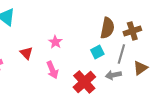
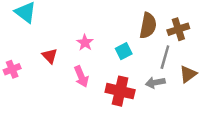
cyan square: (97, 52) -> (124, 51), moved
red cross: (84, 82) -> (120, 91), turned -35

